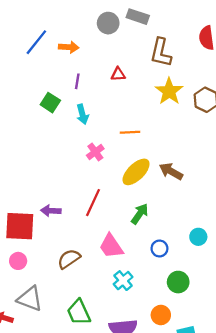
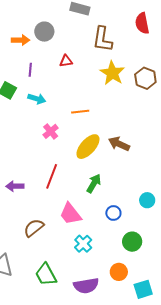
gray circle: (108, 23) -> (44, 32), moved
cyan arrow: (82, 114) -> (37, 99), turned -54

